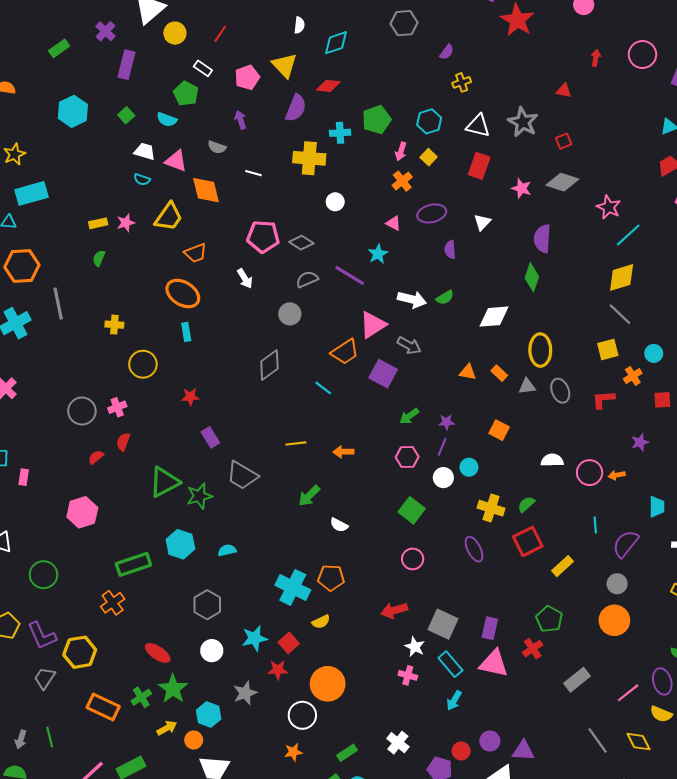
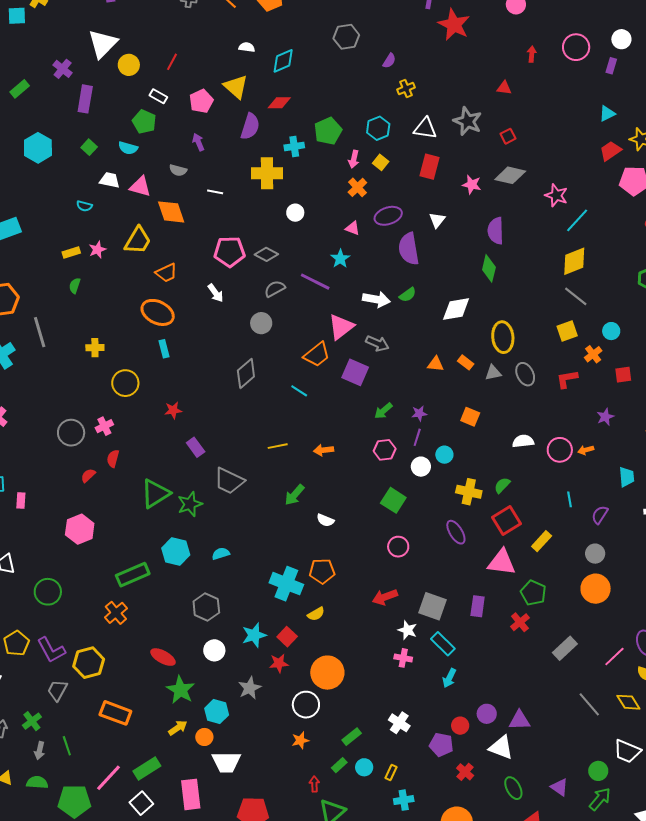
white semicircle: (299, 25) -> (247, 47), turned -84
cyan semicircle: (142, 180) -> (84, 206), moved
purple semicircle: (450, 250) -> (409, 249), size x1.8
purple semicircle: (626, 544) -> (600, 515), size x0.7
pink triangle: (494, 663) -> (502, 562), moved
green cross: (141, 697) -> (32, 721), moved

